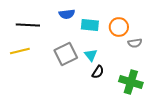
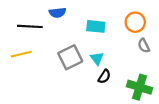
blue semicircle: (67, 14) -> (58, 13), moved
orange circle: (119, 27) -> (135, 22), moved
gray semicircle: (135, 43) -> (144, 46), turned 72

